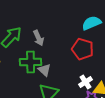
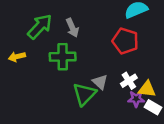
gray triangle: (45, 70) -> (100, 82), moved

